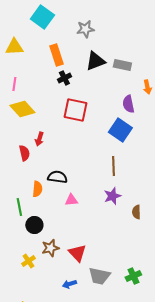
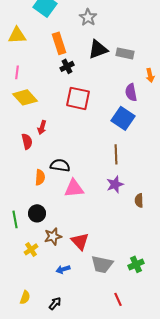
gray star: (85, 29) -> (88, 17), turned -30
pink triangle: (71, 200) -> (74, 188), size x1.5
green line: (19, 207) -> (15, 219), moved
blue arrow: (69, 284) -> (63, 269), moved

